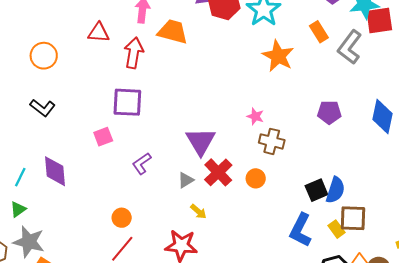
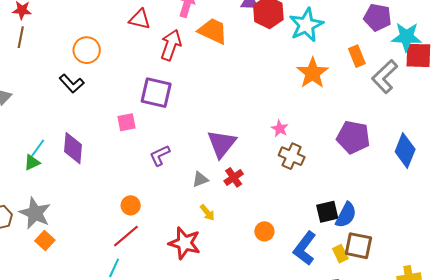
orange circle: (44, 56) -> (87, 50), moved
purple pentagon: (329, 112) -> (353, 137), size x1.4
red cross: (218, 172) -> (234, 177), size x0.7
orange circle: (256, 178) -> (264, 231), moved
green triangle: (18, 209) -> (32, 162), moved

